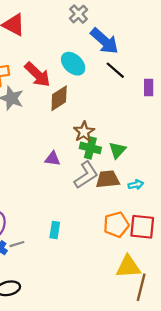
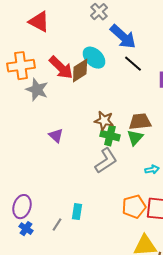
brown diamond: (59, 98) -> (80, 71), moved
brown star: (84, 132) -> (104, 121), turned -30
purple triangle: (53, 159) -> (56, 136), moved, turned 35
brown trapezoid: (108, 179) -> (140, 122), moved
gray line: (17, 244) -> (57, 225), moved, turned -40

